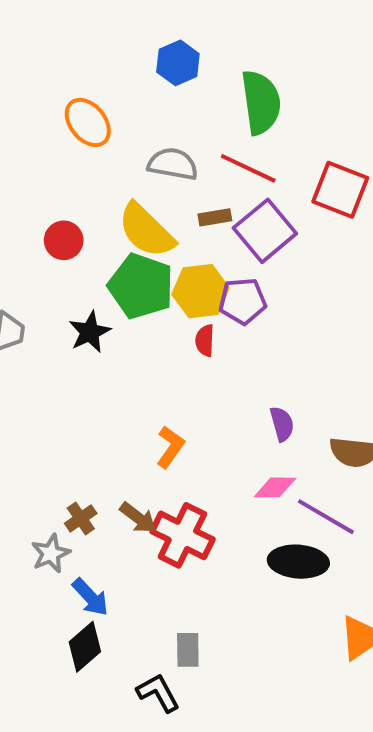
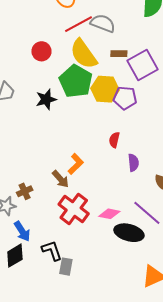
red line: (248, 168) -> (78, 24), moved, turned -64
red semicircle: (205, 340) -> (114, 140), moved
pink diamond: (275, 487) -> (109, 214), moved
brown arrow: (138, 518) -> (61, 179), moved
black L-shape: (158, 693) -> (52, 251), moved

